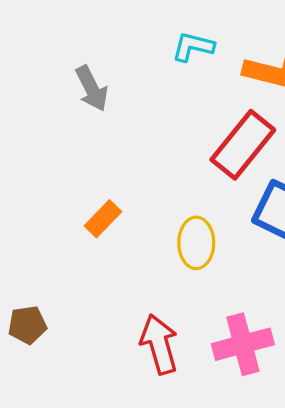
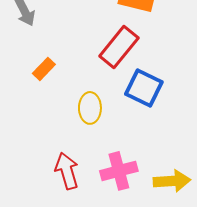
orange rectangle: (103, 219) -> (44, 69), moved

